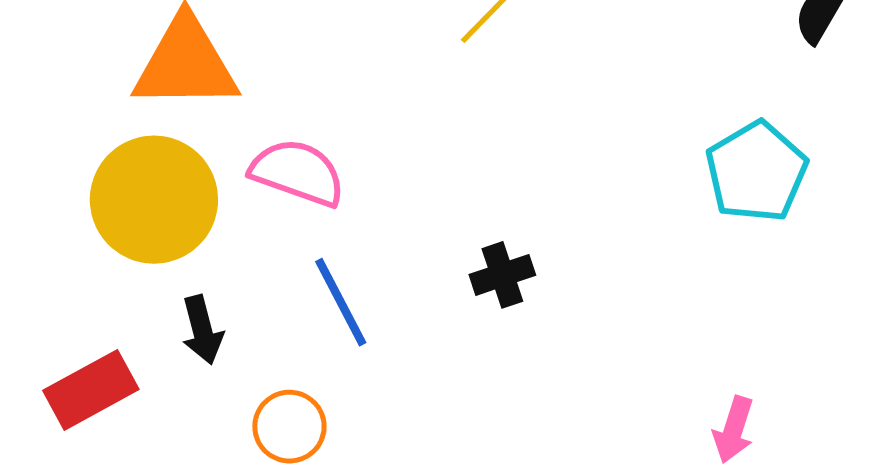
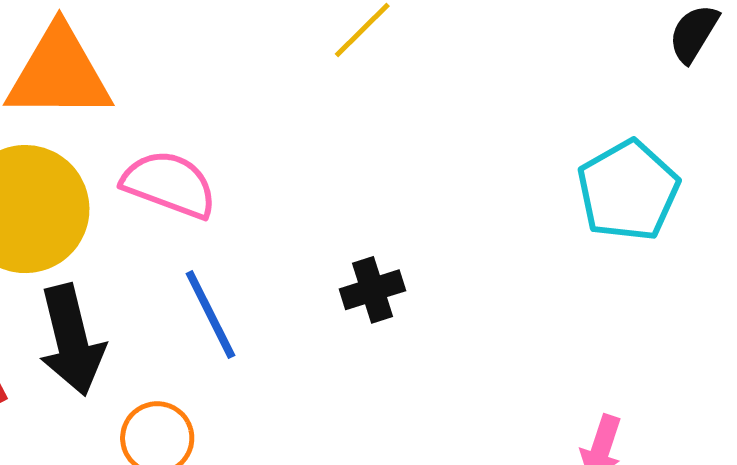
black arrow: (202, 330) -> (72, 340), size x1.6

